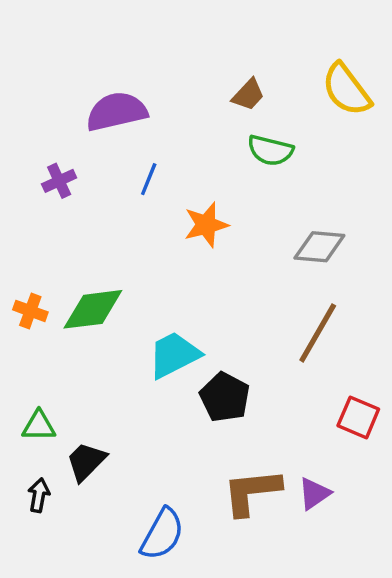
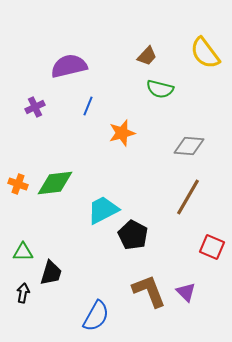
black trapezoid: (86, 461) -> (51, 273), turned 152
brown L-shape: (252, 492) -> (149, 291), turned 75
purple triangle: (314, 494) -> (186, 292), turned -40

